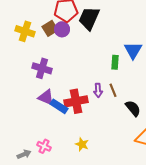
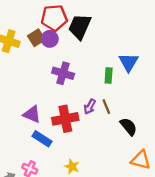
purple cross: (42, 68) -> (63, 73), moved
purple arrow: (98, 90) -> (90, 107), turned 32
blue rectangle: (59, 106) -> (42, 139), moved

